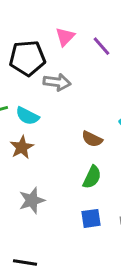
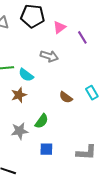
black pentagon: (27, 58) -> (33, 16), moved
green semicircle: (92, 177) -> (42, 121), moved
blue square: (91, 218) -> (46, 149), moved

